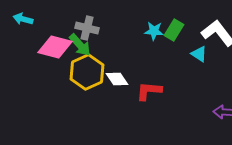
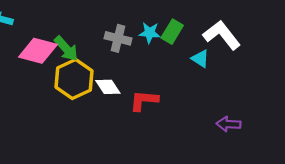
gray cross: (87, 28) -> (118, 38), moved

